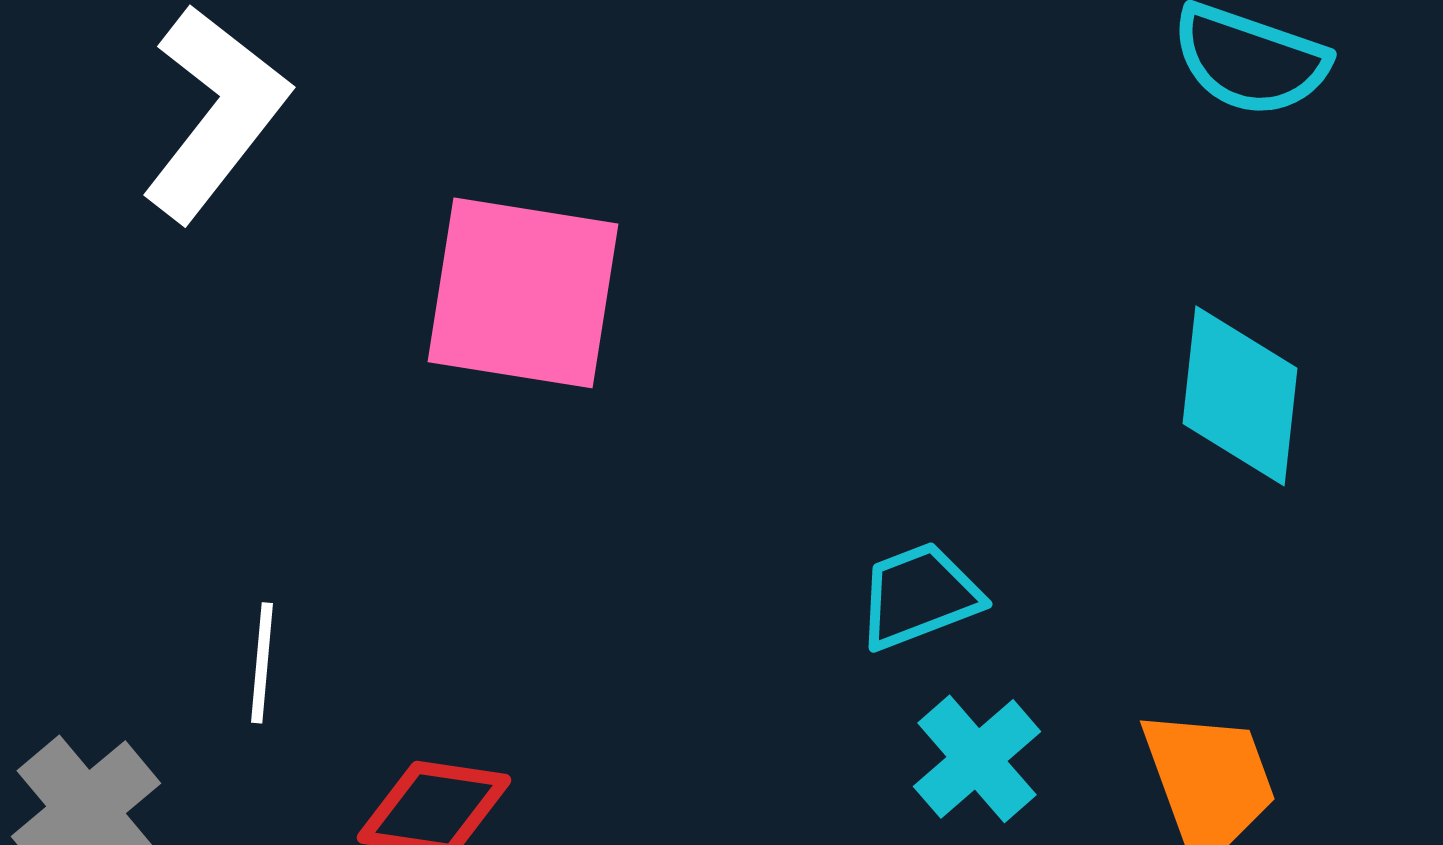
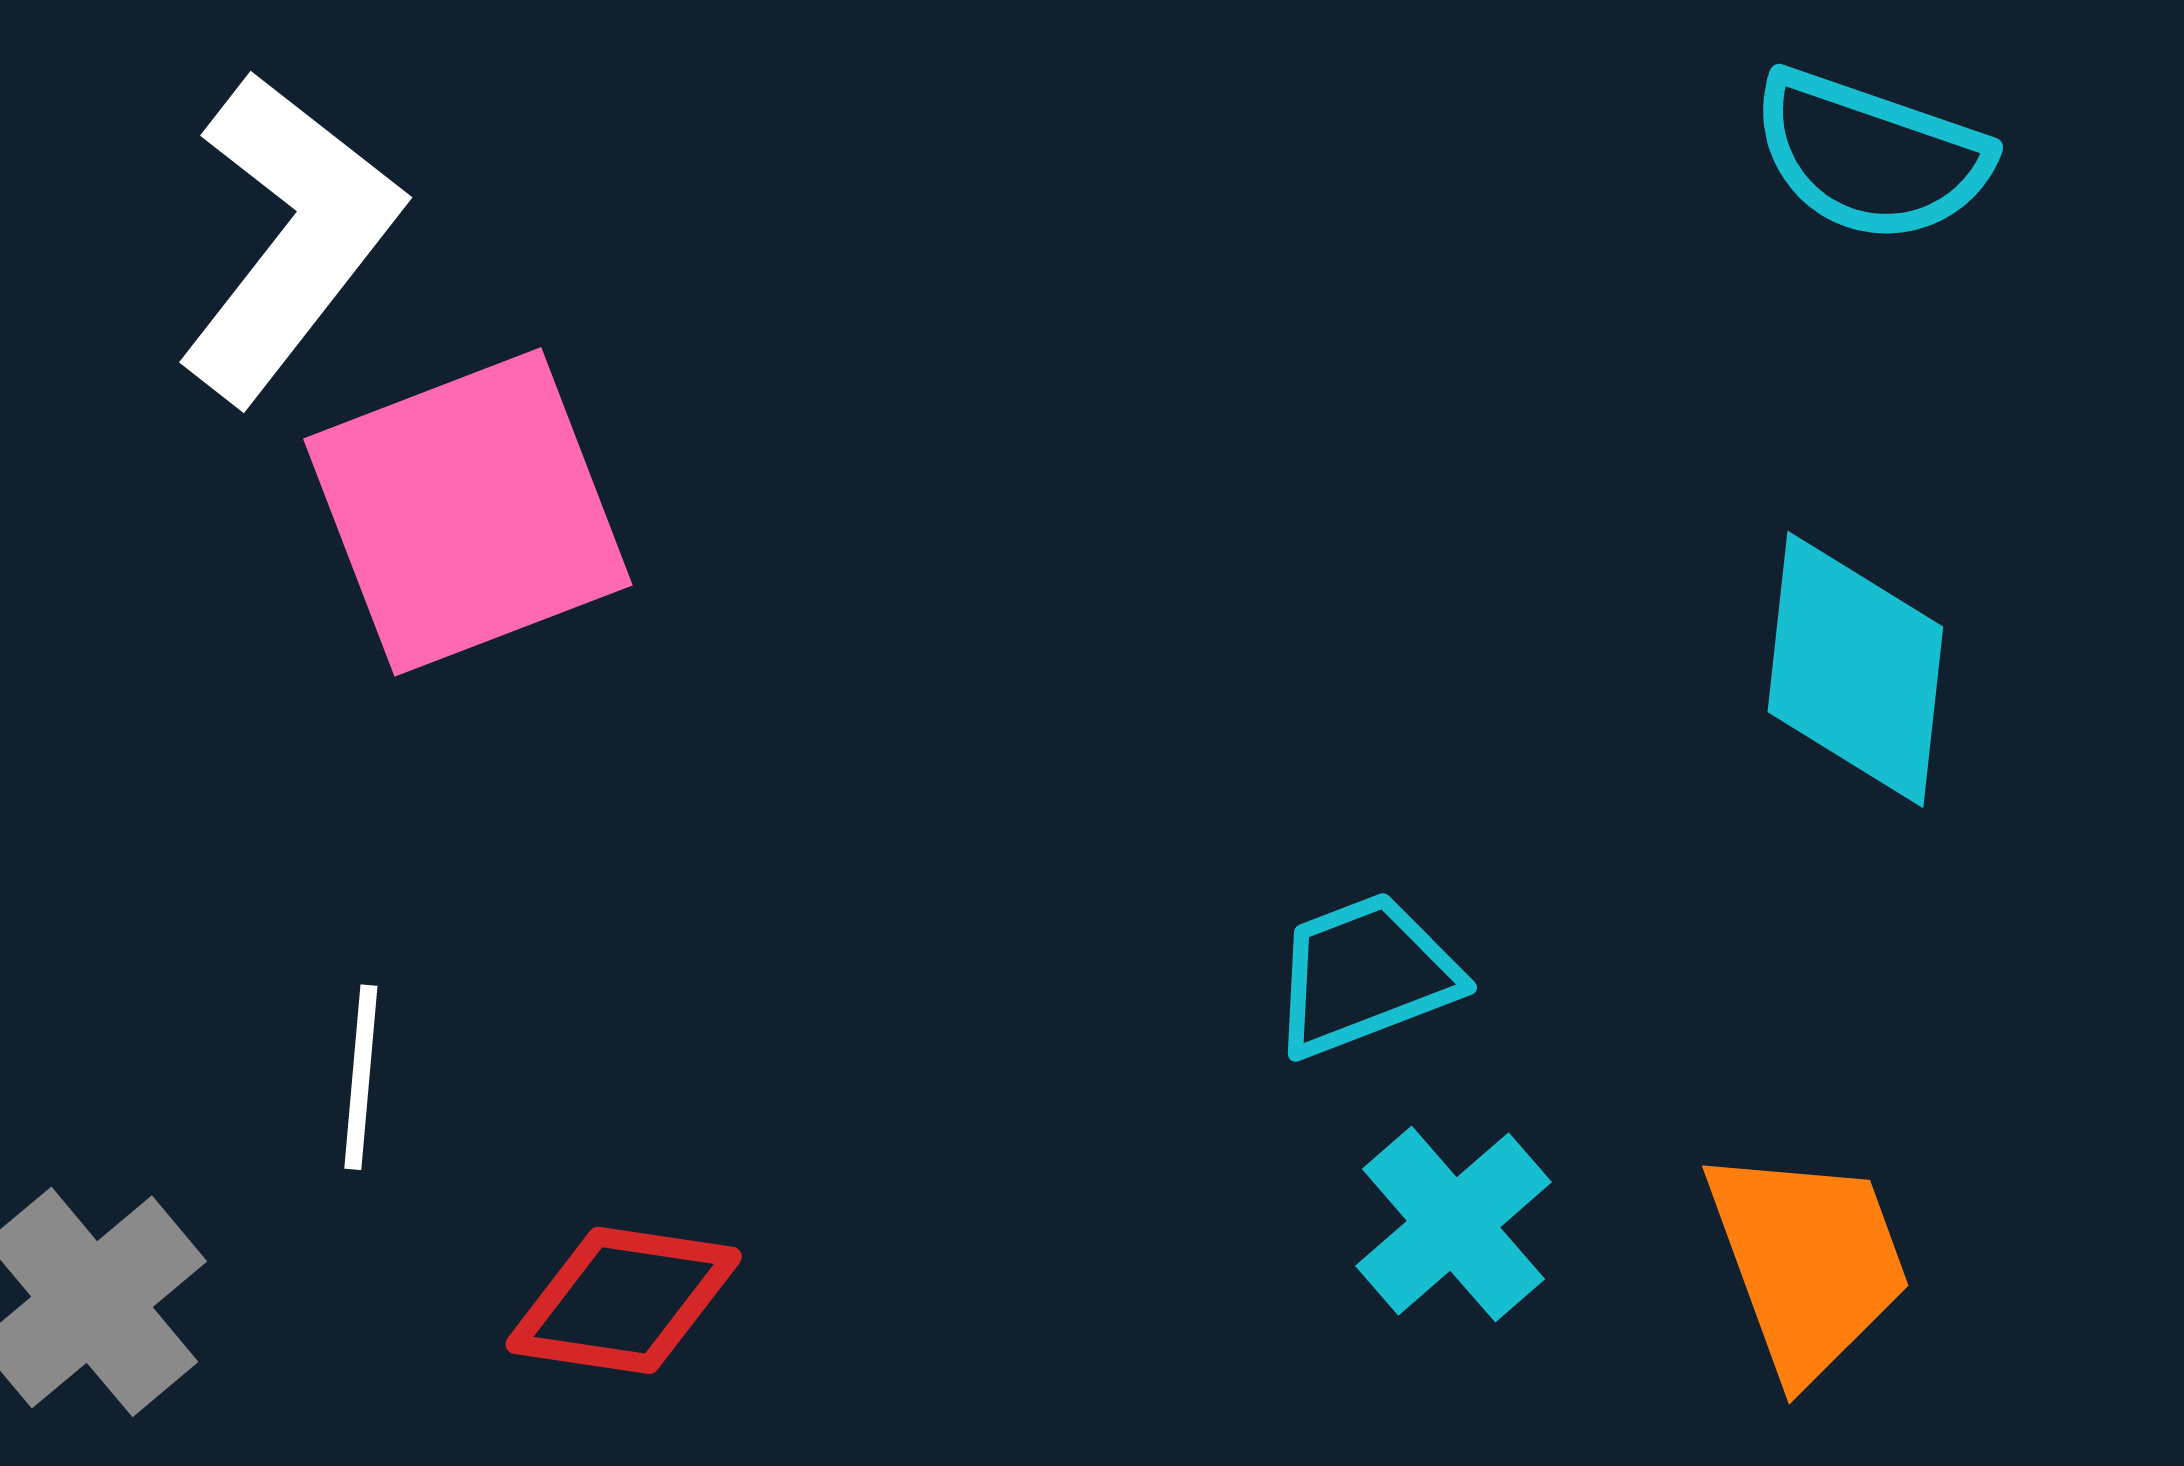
pink square: (523, 293) -> (468, 512), moved, turned -30

